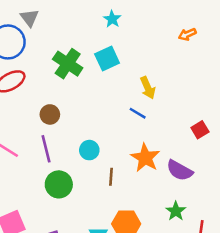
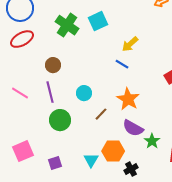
yellow arrow: (148, 88) -> (130, 44), turned 72
purple semicircle: (180, 170) -> (133, 128), moved
brown line: (111, 177) -> (101, 114), turned 40

